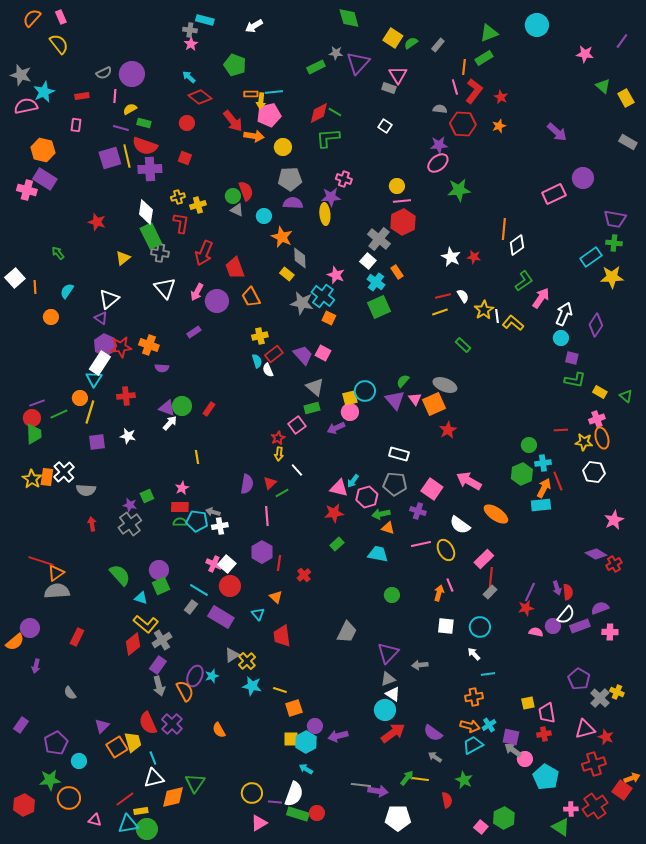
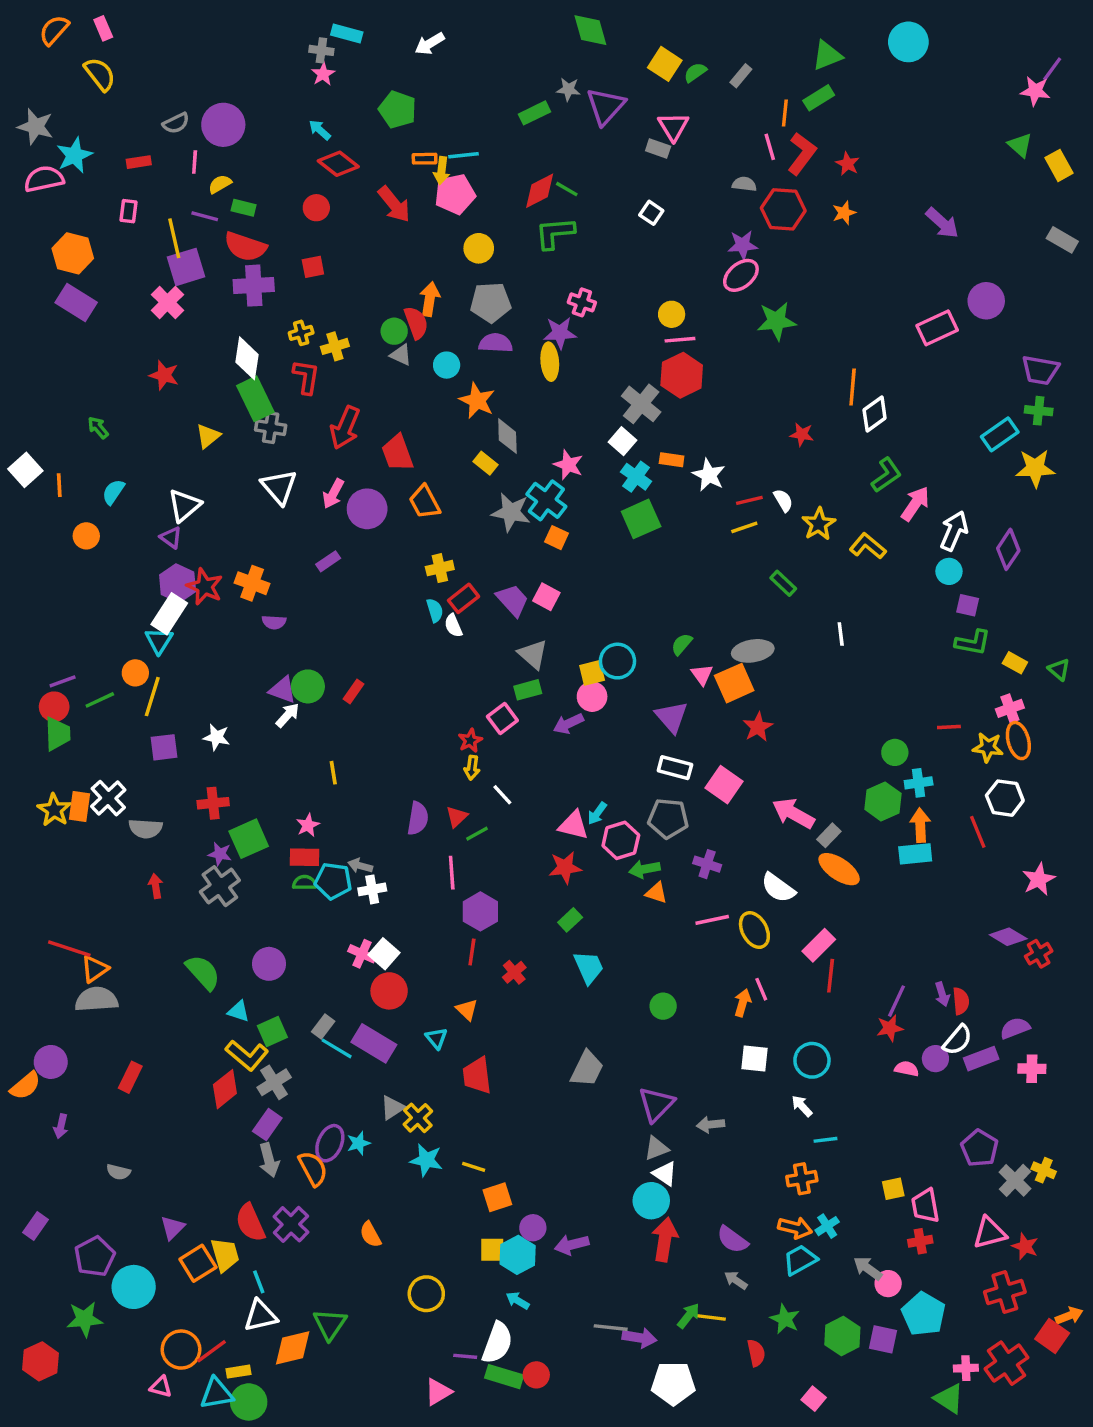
pink star: (585, 54) -> (1035, 91), moved
orange arrow: (254, 136) -> (430, 299), moved, turned -90
yellow line: (127, 156) -> (174, 238), moved
red square: (185, 158) -> (313, 267), turned -32
pink cross: (27, 190) -> (167, 302), moved, turned 30
white star: (451, 257) -> (709, 475), moved
orange rectangle: (397, 272) -> (672, 460), turned -48
white line: (497, 316) -> (841, 634), moved
red star: (121, 347) -> (205, 587), turned 30
gray ellipse: (445, 385) -> (753, 651), turned -30
red cross: (126, 396) -> (213, 803), moved
purple triangle: (395, 400) -> (672, 717), moved
red line: (558, 481) -> (978, 832), moved
orange arrow: (544, 488) -> (920, 825), turned -30
pink square: (432, 489) -> (724, 785), moved
green square: (147, 496) -> (249, 839), size x1.6
purple hexagon: (262, 552) -> (480, 911), moved
cyan trapezoid: (378, 554) -> (589, 967), moved, turned 55
green square: (161, 586) -> (272, 1032), moved
cyan line: (199, 590) -> (337, 1048), moved
gray rectangle: (490, 592) -> (829, 835), moved
gray semicircle: (70, 693) -> (118, 1172), turned -40
red arrow: (393, 733) -> (665, 1240), turned -45
purple square: (511, 737) -> (883, 1339), moved
cyan circle: (79, 761) -> (134, 1287), size x1.6
yellow circle: (252, 793) -> (426, 1294), moved
orange circle: (69, 798) -> (181, 1350), moved
green hexagon: (504, 818) -> (842, 1336), moved

